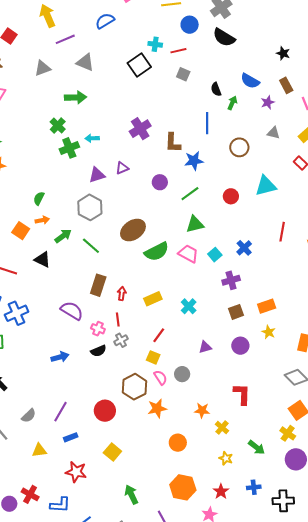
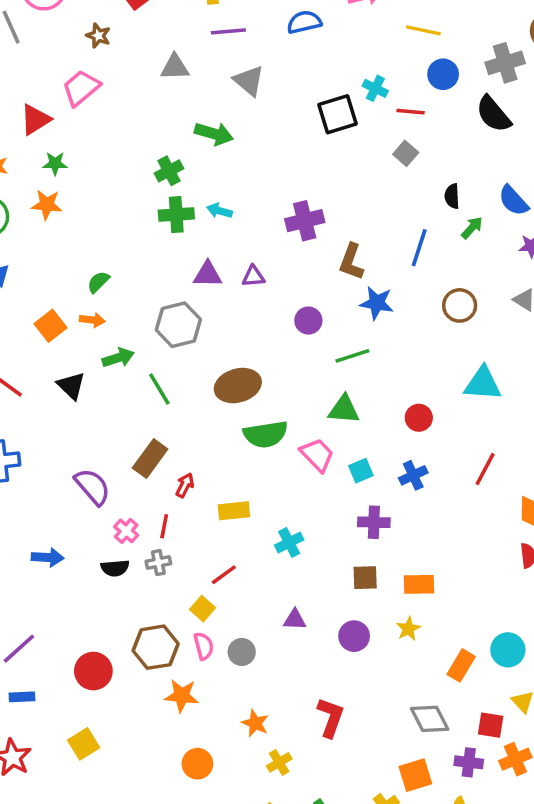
red circle: (231, 196) -> (419, 418), moved

